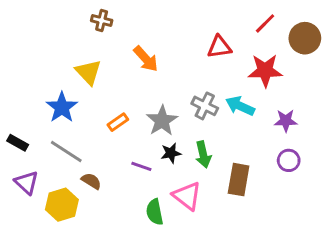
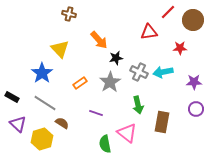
red line: (265, 23) -> (168, 12), moved
brown circle: (305, 38) -> (193, 20), moved
red star: (265, 71) -> (180, 48), size x0.6
cyan arrow: (240, 106) -> (163, 72), turned -36
black star: (171, 153) -> (116, 58), moved

